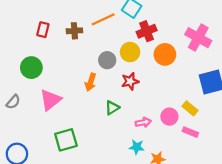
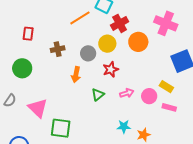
brown cross: (74, 31) -> (58, 49), moved
pink triangle: (50, 100) -> (38, 108), moved, turned -30
pink arrow: (143, 122) -> (127, 93), moved
green square: (66, 140) -> (61, 128), turned 30

